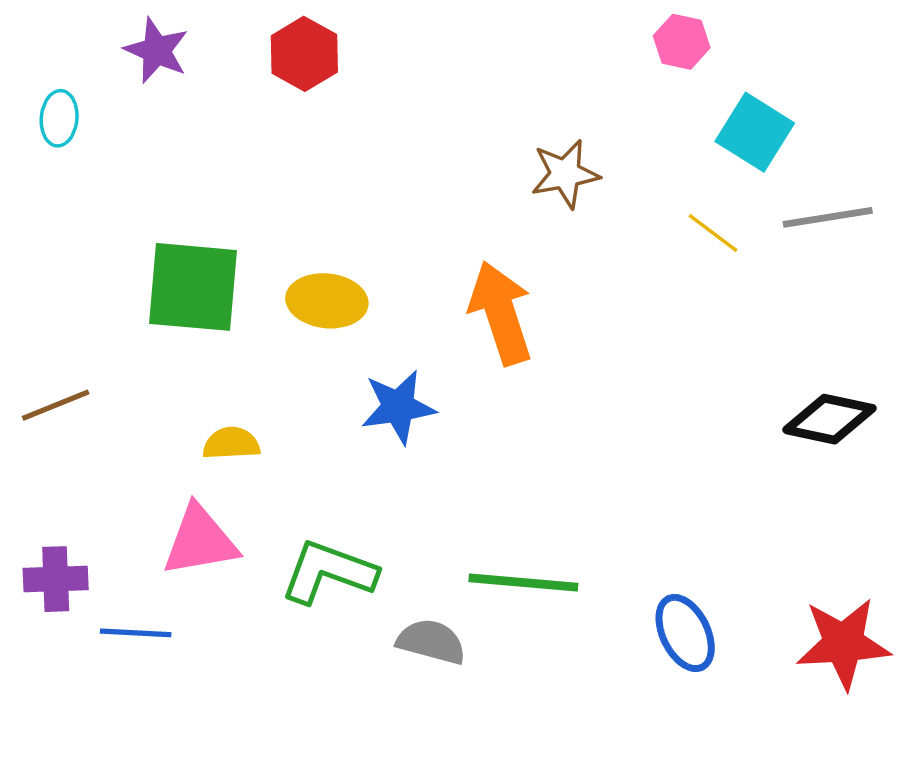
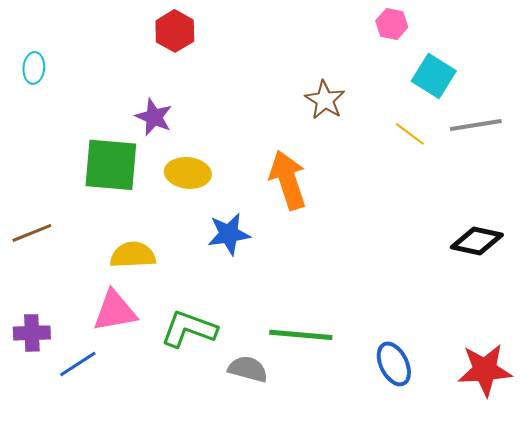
purple star: (157, 50) -> (154, 117), moved
brown star: (565, 174) -> (325, 100), turned -30
yellow semicircle: (231, 443) -> (133, 255), size x1.4
blue line: (136, 633) -> (78, 364), turned -36

